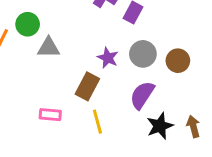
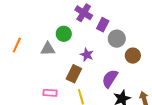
green circle: (28, 24) -> (64, 34), moved
gray circle: (143, 54) -> (117, 39), moved

